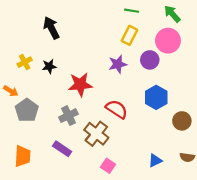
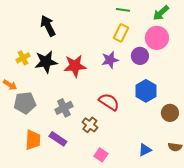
green arrow: (172, 14) -> (161, 13), turned -90
black star: (49, 66) -> (46, 62), size x1.6
red star: (80, 85) -> (75, 66), moved
gray pentagon: (27, 110) -> (25, 103), turned 30
brown cross: (96, 134) -> (90, 125), size x0.7
orange trapezoid: (22, 156) -> (33, 140), moved

